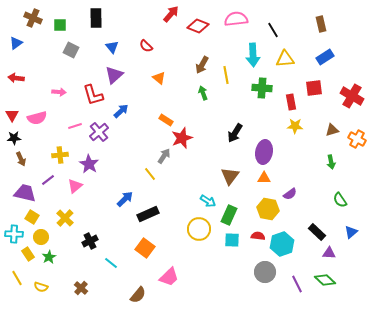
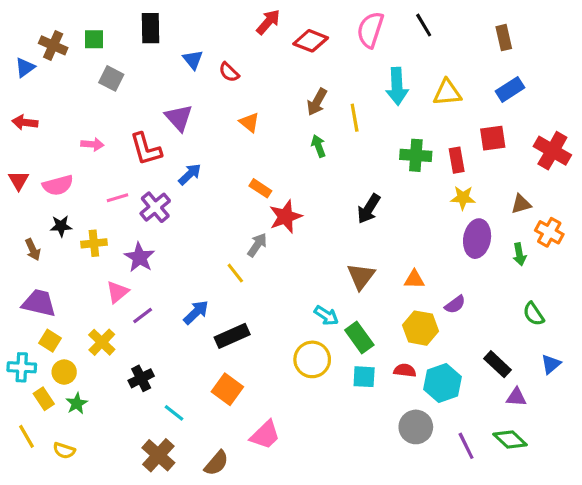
brown cross: (33, 18) -> (53, 45), moved
pink semicircle: (236, 19) -> (370, 30), turned -65
black line: (273, 30) -> (424, 25), moved
blue triangle: (112, 47) -> (193, 60), moved
purple triangle: (114, 75) -> (179, 118), turned -30
green cross: (262, 88) -> (416, 155), moved
black star: (14, 138) -> (61, 226), moved
orange cross: (357, 139) -> (549, 232), moved
purple ellipse: (264, 152) -> (477, 239), moved
purple line: (48, 180) -> (143, 316), moved
green rectangle: (229, 215) -> (359, 337), turned -60
brown cross: (81, 288) -> (158, 455), moved, size x1.5

